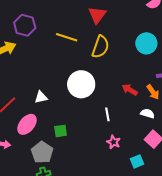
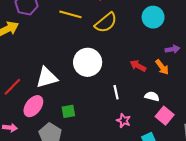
yellow semicircle: (100, 47) -> (106, 23), turned 35
white triangle: (41, 97) -> (47, 78), size x1.6
white semicircle: (148, 113) -> (152, 96), moved

